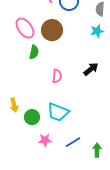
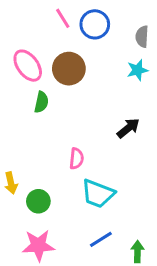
pink semicircle: (57, 76) -> (76, 159), moved
cyan trapezoid: (58, 112) -> (98, 194), moved
pink star: (45, 140) -> (38, 245), moved, size x1.5

